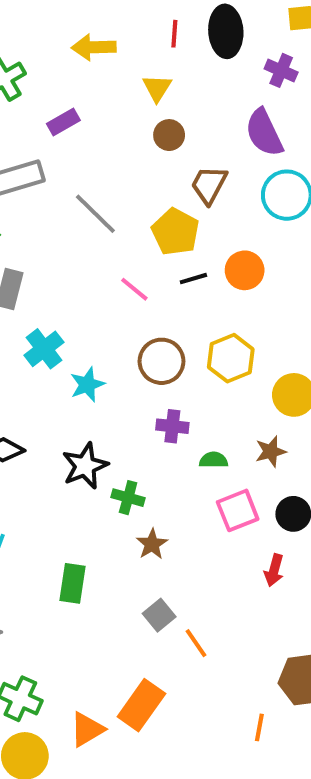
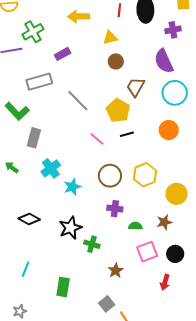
purple cross: (281, 70) -> (173, 30), turned -35
yellow triangle: (157, 88) -> (110, 38), turned 42
orange circle: (245, 270) -> (169, 130), moved
brown star: (152, 544) -> (116, 271), moved

